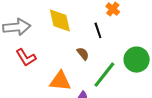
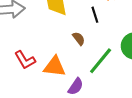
red L-shape: (26, 57) -> (25, 60), moved

